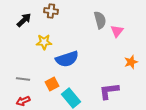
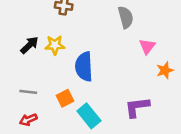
black arrow: (24, 20) -> (30, 45), moved
pink triangle: (117, 31) -> (147, 46), moved
blue semicircle: (67, 59) -> (84, 67), turned 105

